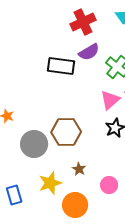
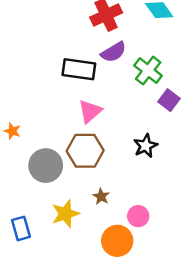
pink triangle: (110, 100) -> (90, 111), moved
orange circle: (75, 205) -> (117, 241), moved

